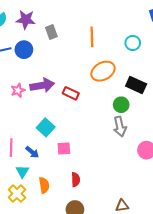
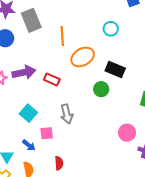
gray rectangle: (51, 32) -> (31, 20), size x1.6
orange line: (92, 37) -> (62, 36), moved
gray arrow: (120, 126) -> (67, 114), moved
blue arrow: (32, 152) -> (29, 145), moved

